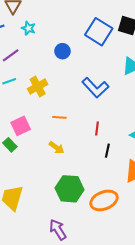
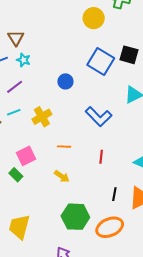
cyan star: (28, 28) -> (23, 60), moved
black line: (107, 151) -> (114, 194), moved

